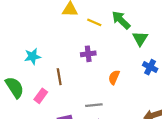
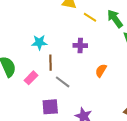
cyan star: (33, 56) -> (39, 43), moved
gray line: (94, 105) -> (63, 82), moved, turned 35

